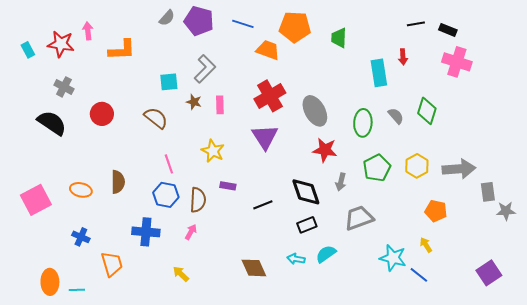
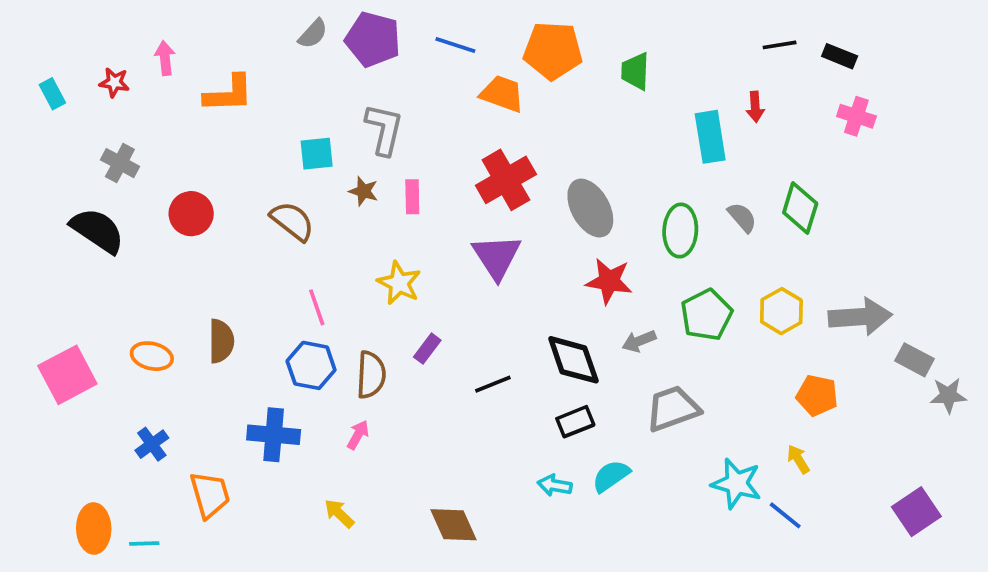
red star: (61, 44) -> (114, 82), size x0.6
pink cross: (457, 62) -> (856, 116), size x0.7
gray L-shape: (205, 69) -> (384, 129), turned -32
gray arrow: (341, 182) -> (639, 341), turned 54
purple rectangle: (228, 186) -> (427, 349), turned -63
gray rectangle: (488, 192) -> (915, 360), turned -54
blue cross: (81, 237) -> (152, 444), turned 30
brown diamond: (254, 268) -> (454, 525), moved

